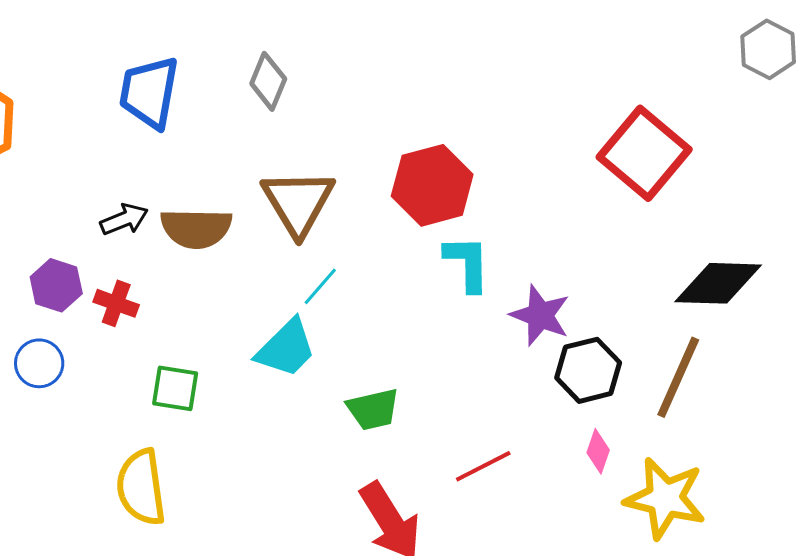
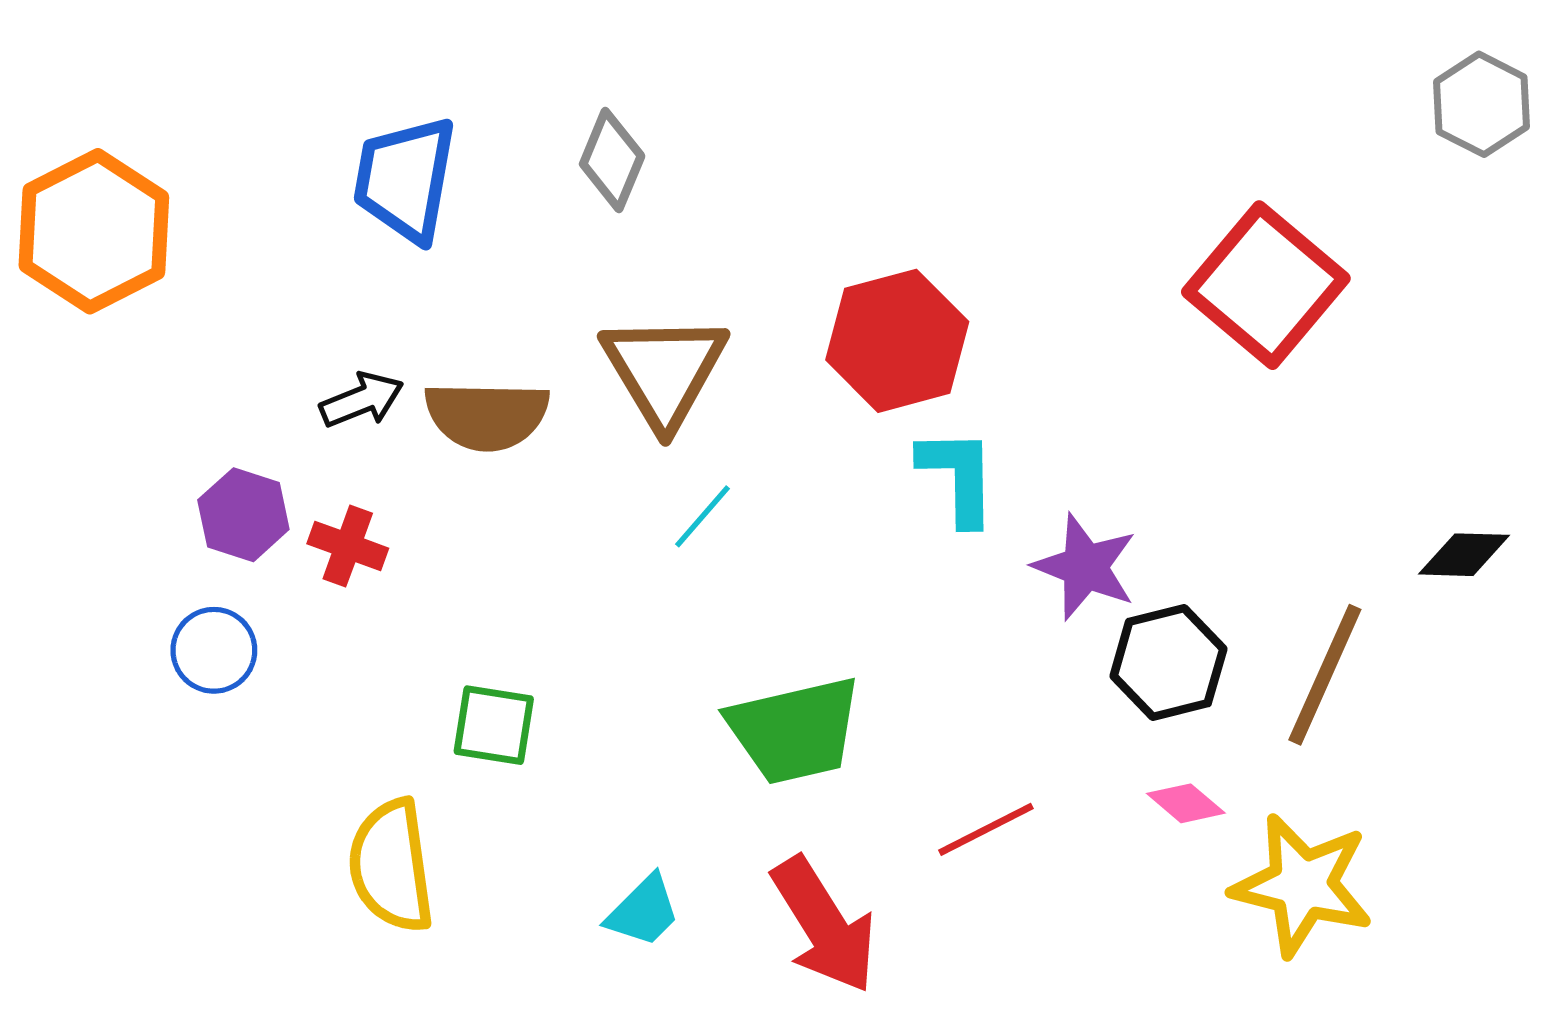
black diamond: (718, 283) -> (1464, 555), moved, size x0.6
cyan trapezoid: (286, 348) -> (643, 911), moved, size x0.7
green square: (175, 388) -> (494, 725), moved
green trapezoid: (373, 409) -> (795, 730), size x1.5
pink diamond: (598, 451) -> (1186, 803), turned -69

